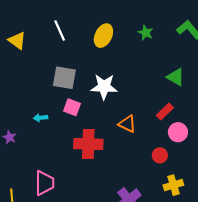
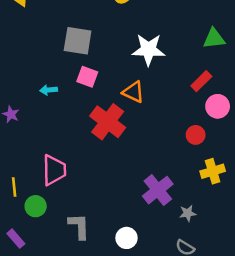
green triangle: (176, 77) -> (214, 39), turned -36
white star: (104, 87) -> (148, 50), moved
orange triangle: (127, 124) -> (133, 92), moved
red cross: (88, 144) -> (108, 122), turned 36

